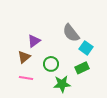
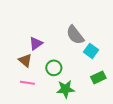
brown triangle: (24, 57) -> (25, 60), turned -40
green rectangle: (82, 68) -> (98, 77), moved

